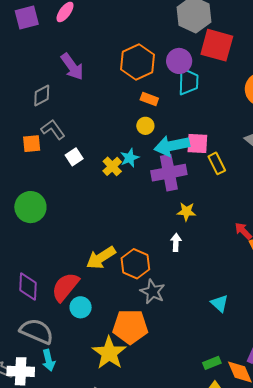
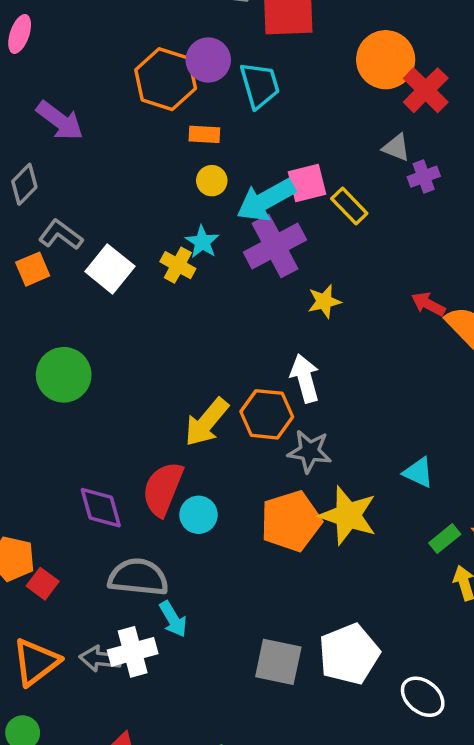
purple circle: (179, 61) -> (208, 60), moved
white square: (74, 157) -> (110, 269), size x1.5
white arrow: (176, 242) -> (305, 378), moved, size x1.5
cyan triangle: (220, 303) -> (418, 473), moved
yellow star: (109, 353) -> (348, 515), moved

